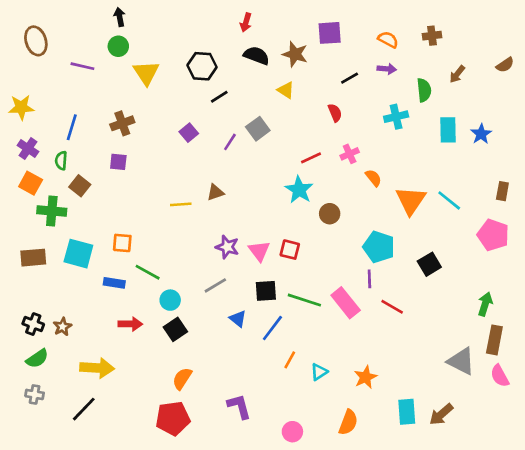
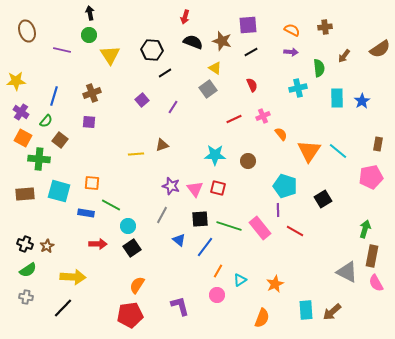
brown semicircle: (505, 65) -> (380, 49), size x1.5
black line: (350, 78) -> (251, 52), moved
gray square: (258, 129) -> (208, 89), moved
green semicircle: (61, 161) -> (46, 121), turned -144
cyan star: (299, 190) -> (215, 155), moved, turned -30
pink pentagon: (493, 235) -> (371, 177), turned -30
gray line: (215, 285) -> (162, 215), turned -30
pink circle: (292, 432) -> (217, 295), moved

